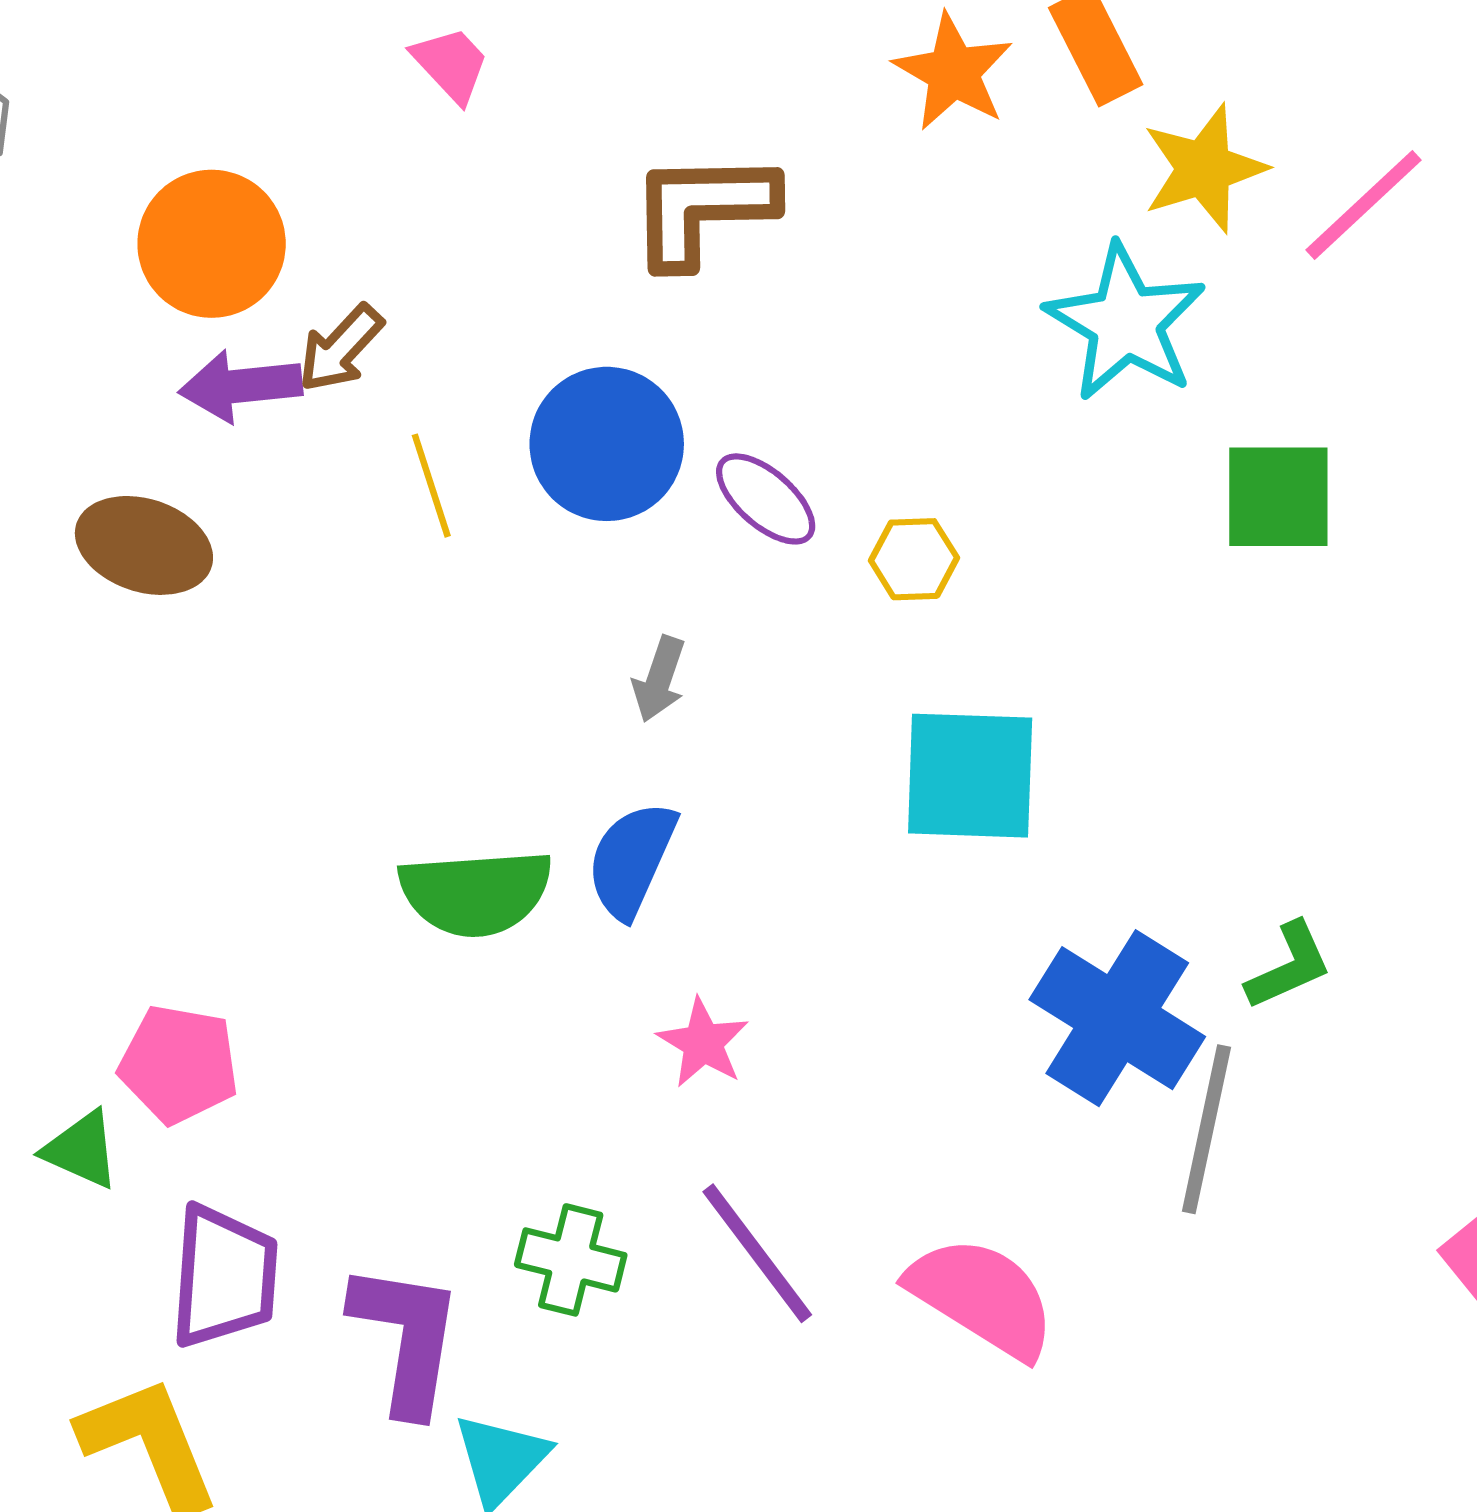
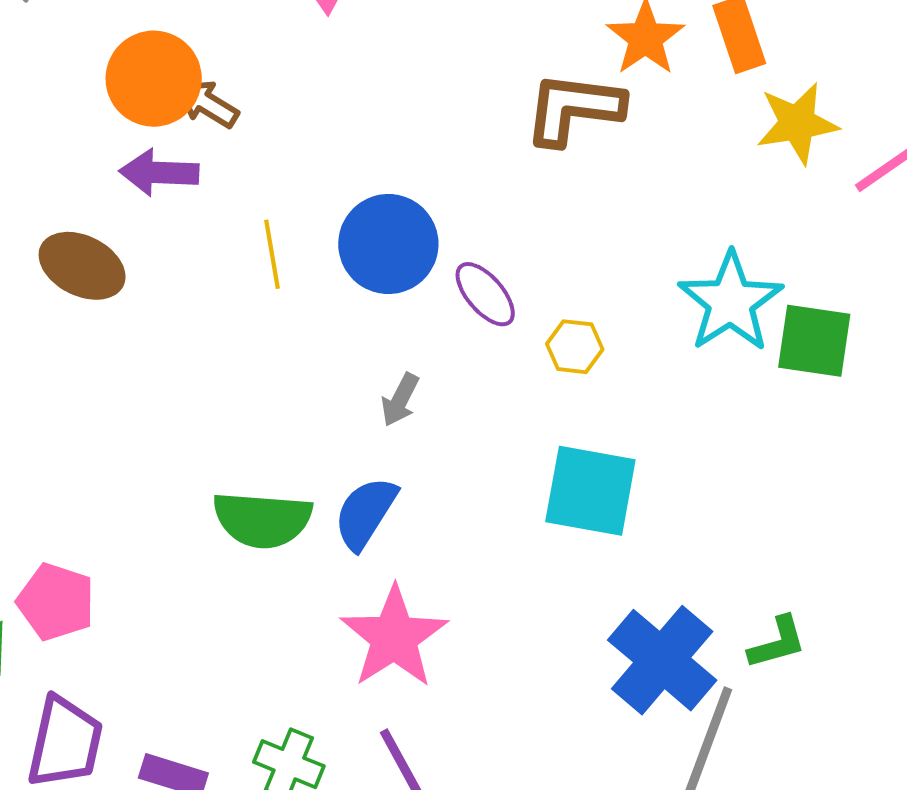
brown L-shape: (703, 209) -> (574, 109), moved
cyan star: (1126, 323) -> (731, 302), moved
brown arrow: (341, 348) -> (208, 104), moved, turned 70
pink star: (703, 1043) -> (394, 637), size x1.8

